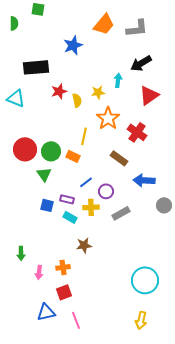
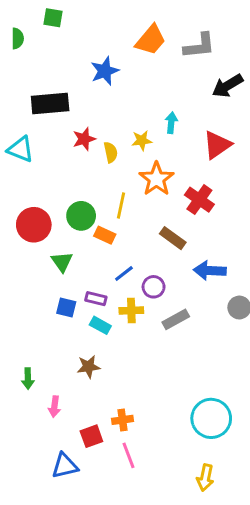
black arrow: (141, 63) -> (227, 86), moved
green circle: (51, 151) -> (81, 216), moved
brown star: (84, 245) -> (88, 367), moved
orange cross: (63, 267) -> (122, 420), moved
pink line: (76, 320) -> (128, 455), moved

